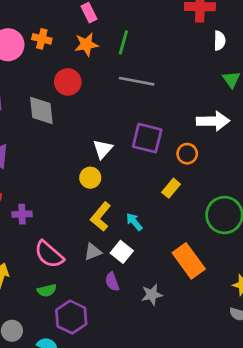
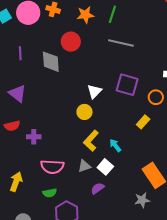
pink semicircle: (49, 254) -> (52, 167), turned -40
purple semicircle: (112, 282) -> (97, 188), turned 72
gray star: (152, 295) -> (142, 200), moved

